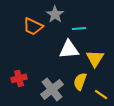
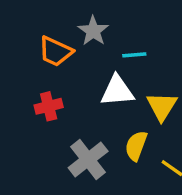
red cross: (19, 78) -> (49, 106), moved

